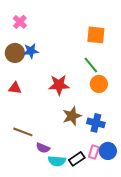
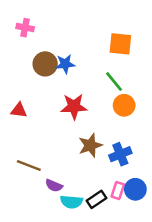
pink cross: (20, 22) -> (25, 28), turned -32
blue star: (31, 51) -> (65, 64), moved
brown circle: (15, 53) -> (45, 64), moved
blue cross: (96, 123) -> (120, 154), turned -36

